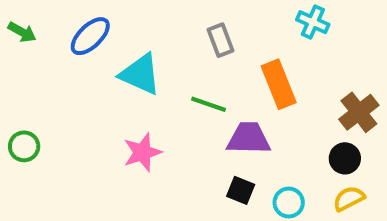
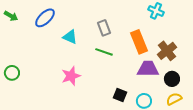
gray rectangle: (221, 40) -> (104, 28), moved
cyan triangle: (140, 74) -> (70, 37), size x0.7
brown cross: (359, 112) -> (167, 51), moved
purple trapezoid: (249, 138) -> (148, 69), moved

